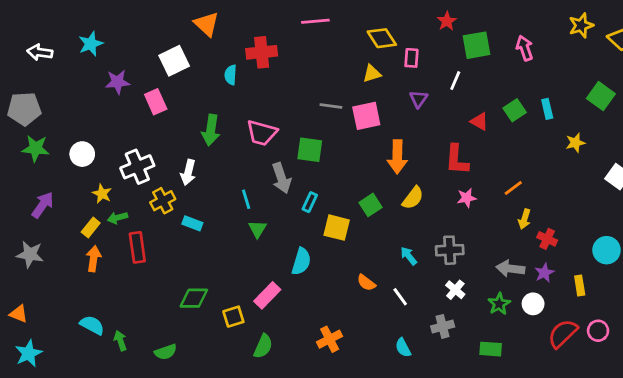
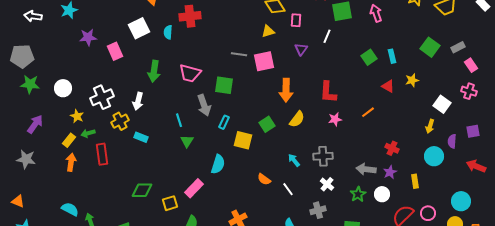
white square: (174, 61) -> (139, 28), moved
red triangle: (479, 122) -> (388, 86), moved
yellow arrow: (525, 219) -> (430, 126), moved

